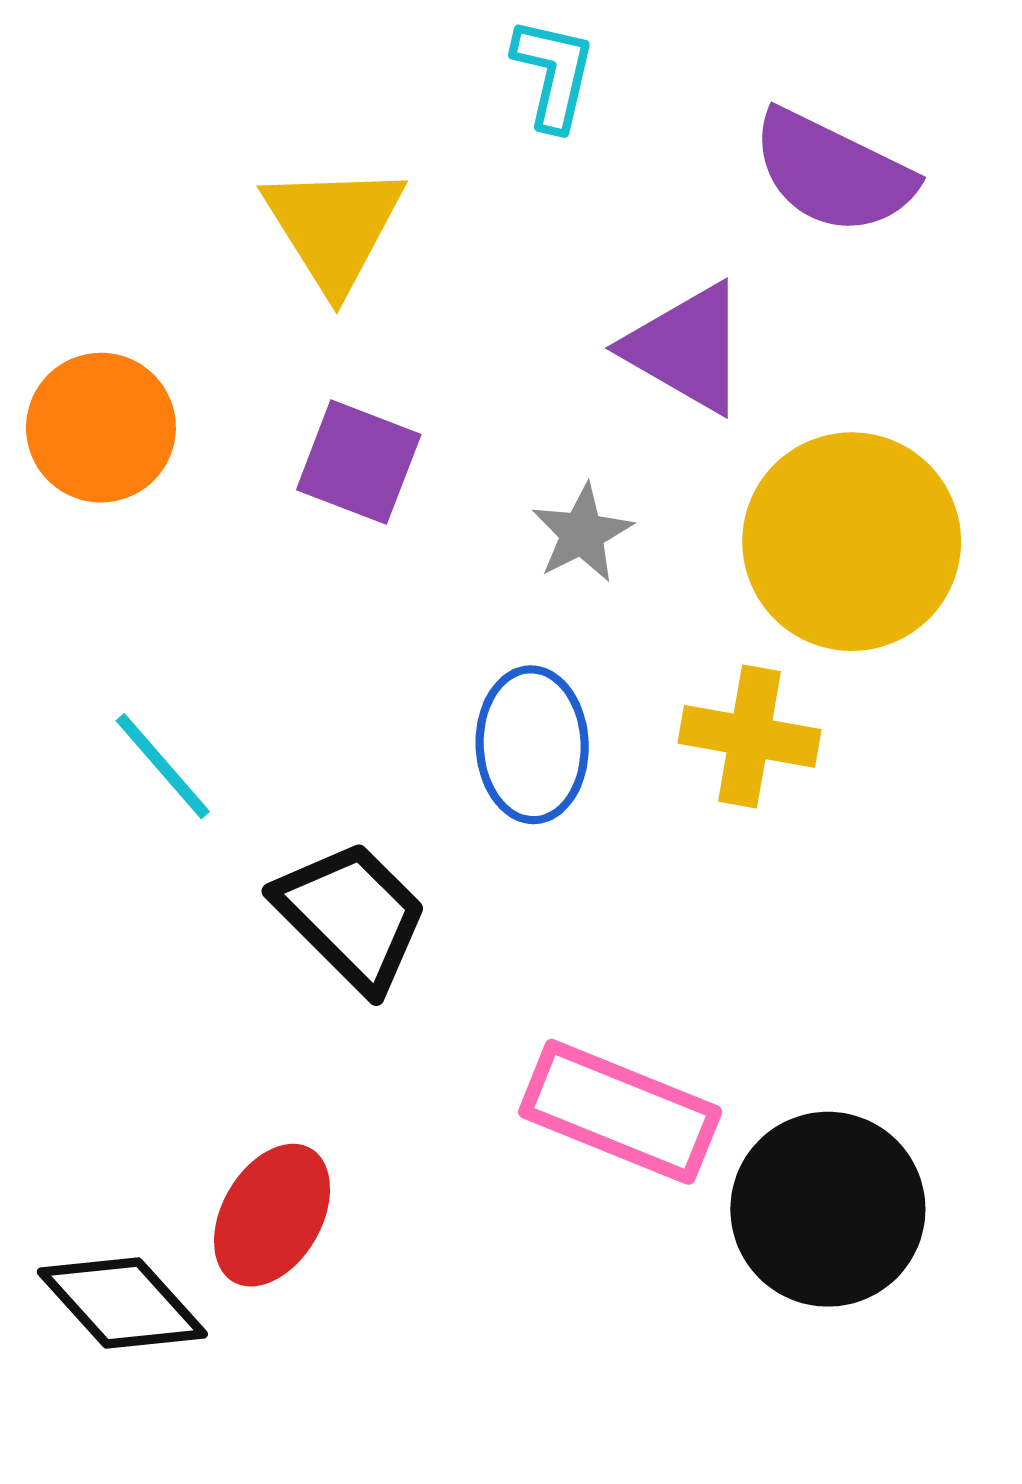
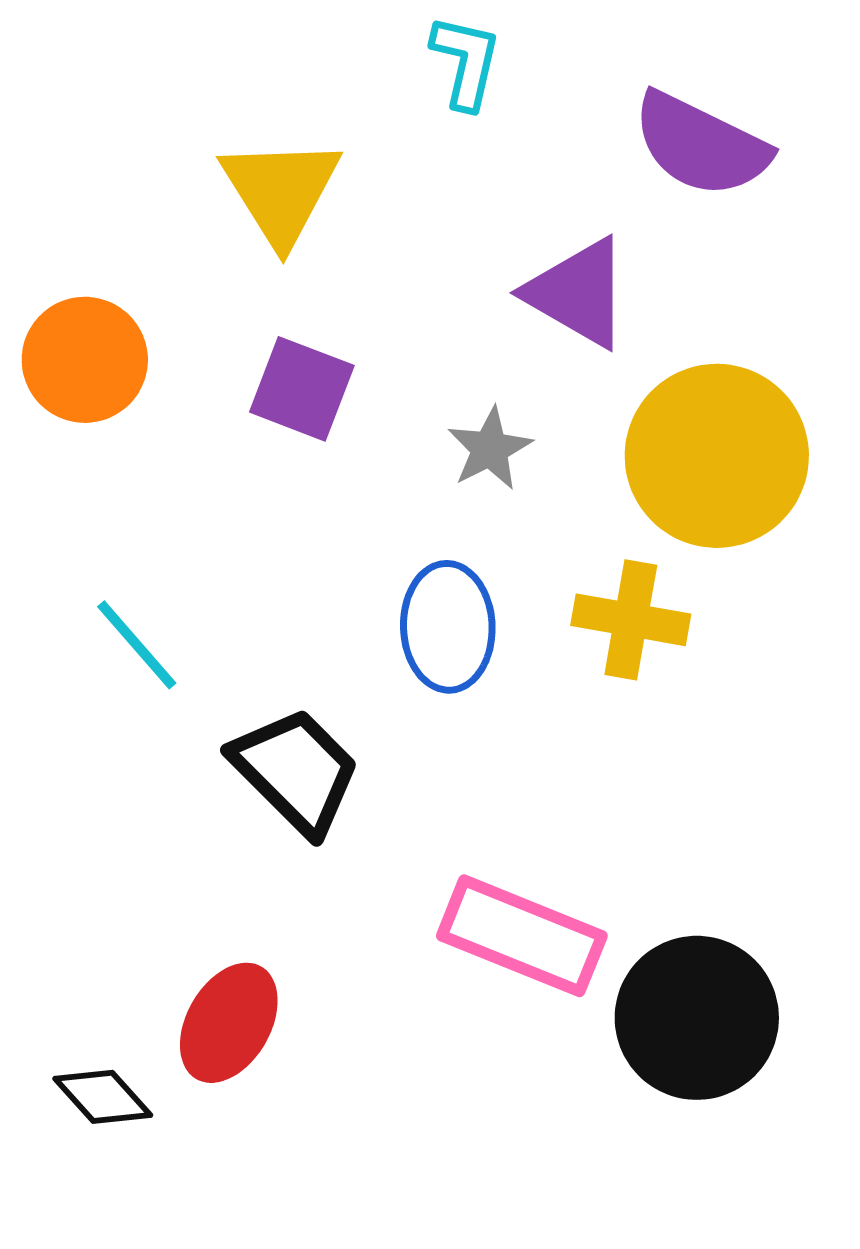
black diamond: (122, 1303) -> (103, 1097), size x0.7

